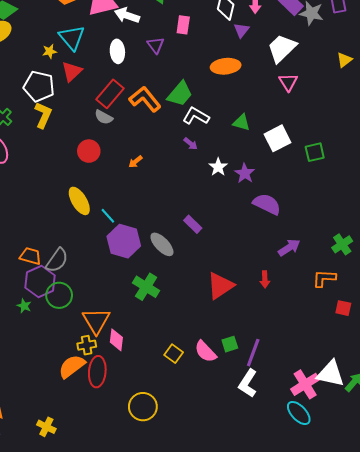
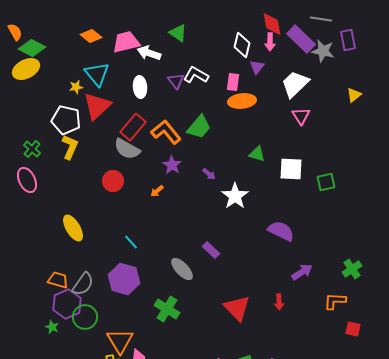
pink rectangle: (183, 25) -> (233, 82), moved
red triangle: (72, 72) -> (97, 106), size x1.4
white L-shape: (196, 116) -> (196, 75), moved
gray semicircle: (104, 117) -> (127, 149), size x1.5
white square: (278, 138) -> (291, 169), turned 30
white star: (218, 167) -> (235, 196), size x1.5
purple star: (245, 173) -> (172, 165), moved
yellow ellipse: (79, 201) -> (73, 228), moved
purple hexagon: (124, 241) -> (124, 279), moved
red triangle: (220, 286) -> (237, 308), turned -40

